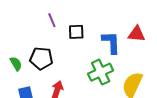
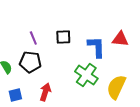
purple line: (52, 20) -> (33, 38), moved
green cross: (101, 72) -> (86, 75), turned -30

